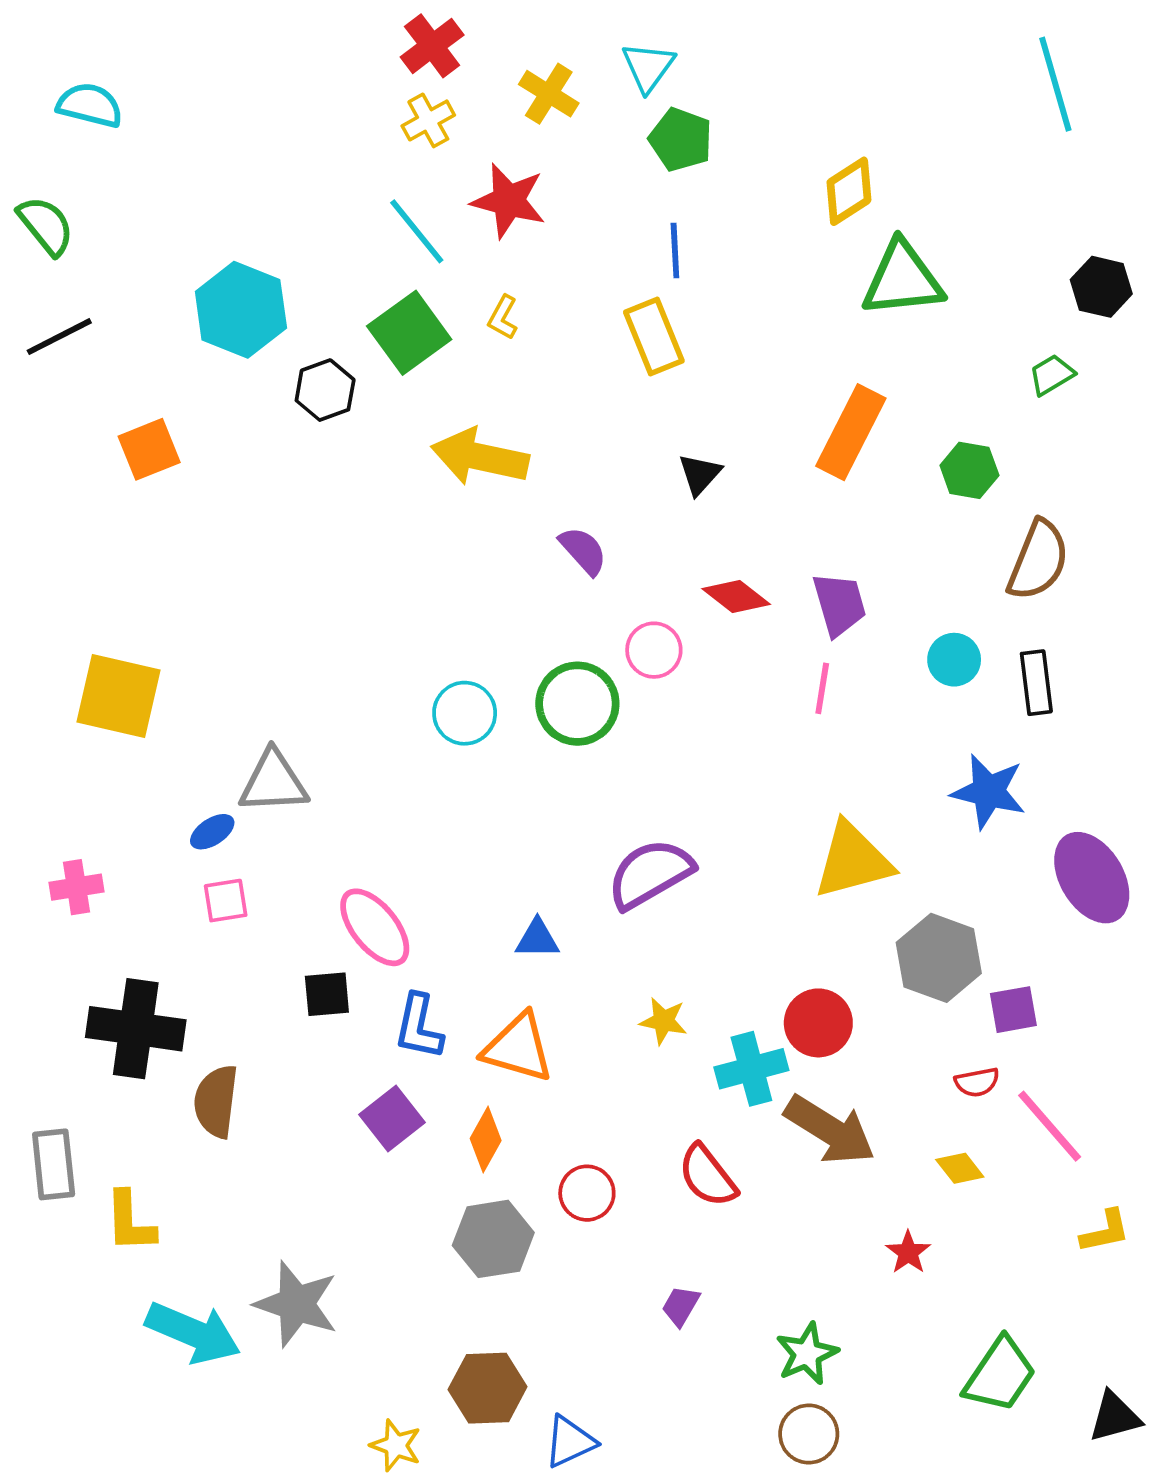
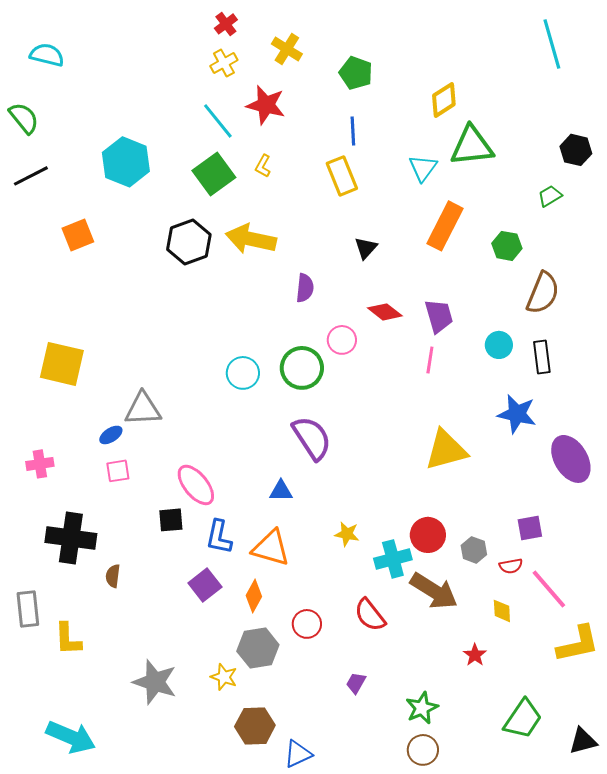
red cross: (432, 46) -> (226, 24), size x0.7
cyan triangle: (648, 67) -> (423, 168), moved
black hexagon: (325, 390) -> (189, 242), moved, size x1.4
purple semicircle: (583, 551) -> (305, 288), turned 48
purple semicircle: (650, 874) -> (312, 438), moved, turned 87
gray hexagon: (939, 958) -> (474, 550), moved, size x0.6
brown semicircle: (216, 1101) -> (113, 576), size x0.6
yellow diamond: (960, 1168) -> (502, 611), turned 35
yellow L-shape: (1105, 1231) -> (578, 644), size x1.6
cyan arrow: (193, 1333) -> (71, 737), moved
yellow star: (396, 1445) -> (224, 677), moved

